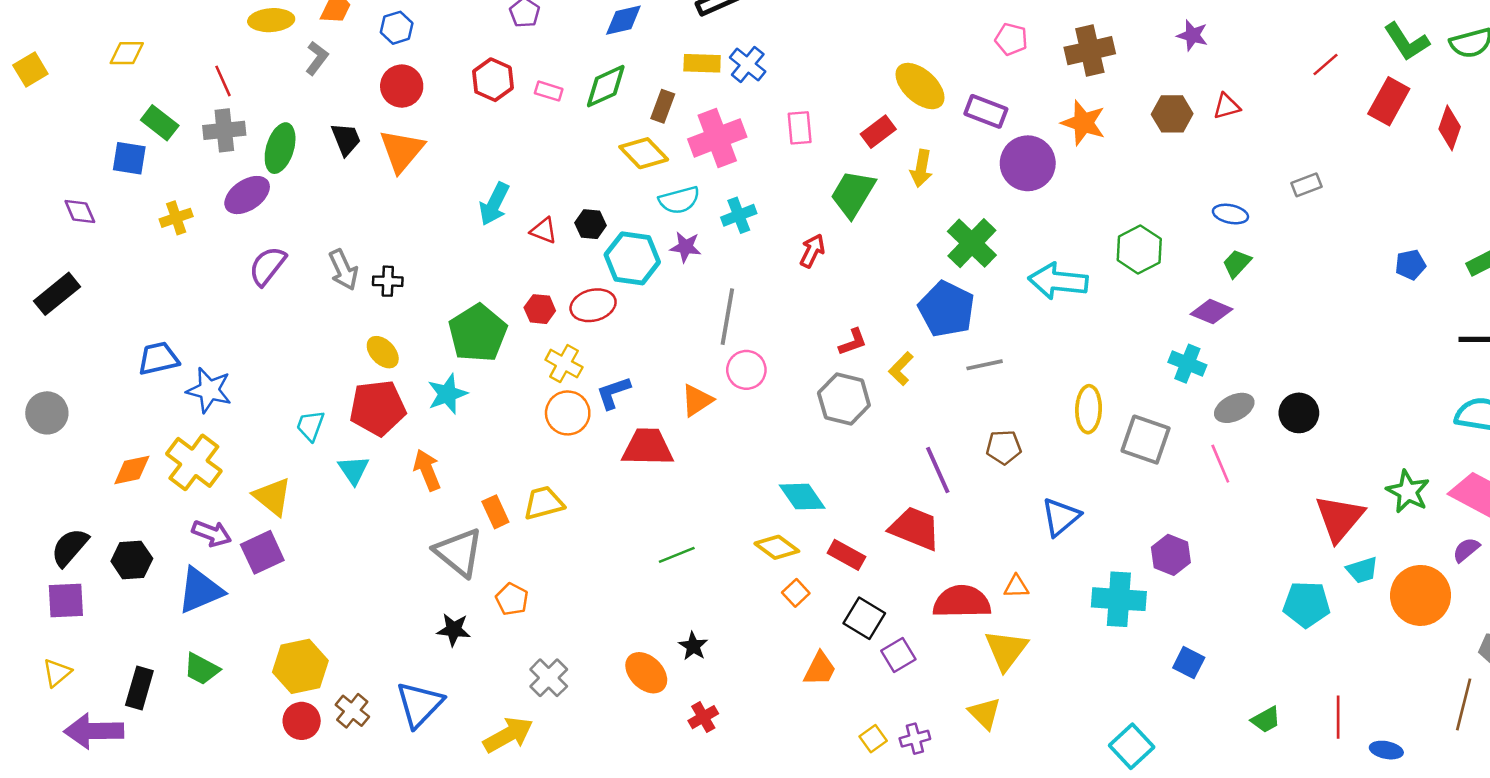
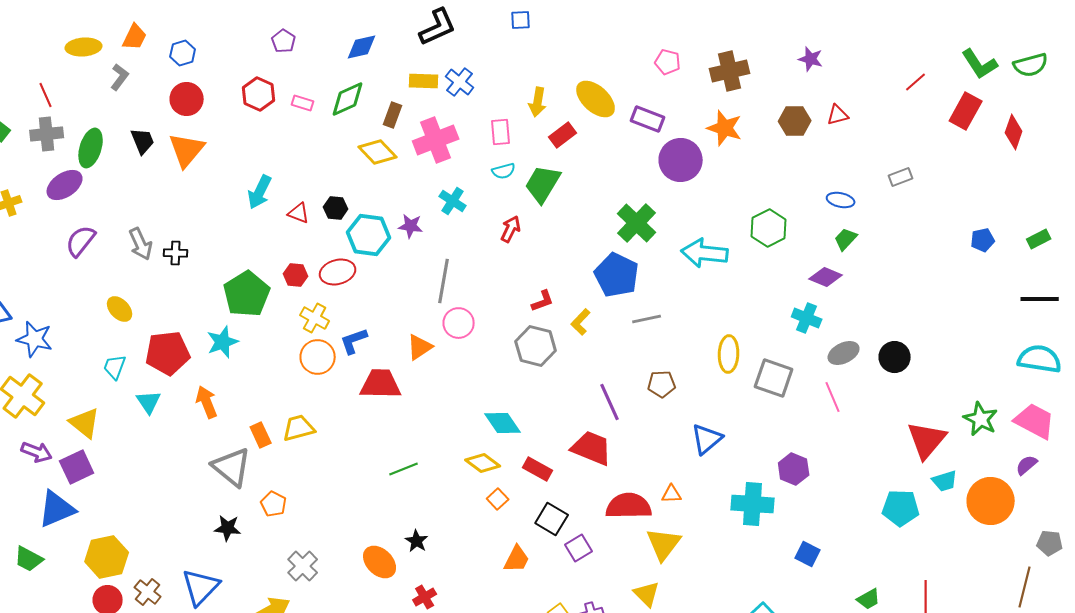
yellow arrow: (921, 168) -> (538, 102), moved
cyan semicircle: (679, 200) -> (504, 171), moved, size x0.7
cyan cross: (739, 215) -> (453, 201), turned -36
yellow ellipse: (383, 352) -> (120, 309), moved
blue triangle: (200, 590) -> (57, 509), moved

